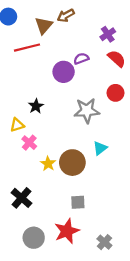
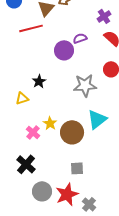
pink cross: (29, 143) -> (33, 132), moved
cyan triangle: (100, 148) -> (97, 119), size x1.5
yellow star: (48, 164) -> (50, 123), moved
gray circle: (34, 238) -> (42, 191), moved
gray cross: (104, 242) -> (89, 204), moved

